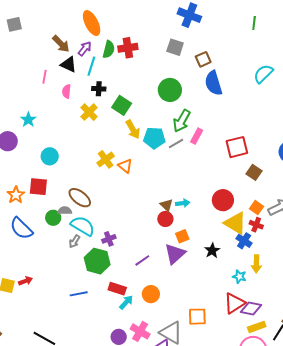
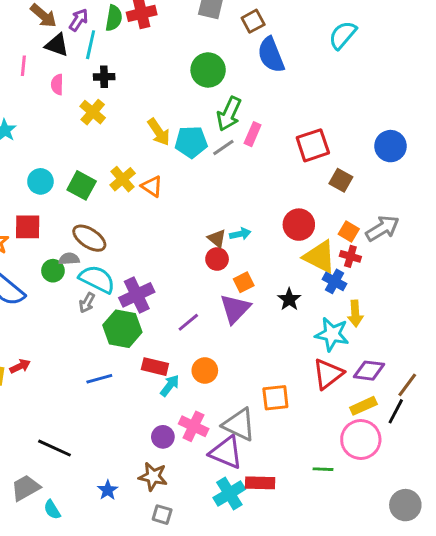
green square: (122, 105) -> (82, 185), moved
purple cross: (109, 239) -> (137, 295), size x1.6
cyan star: (239, 277) -> (332, 334), size x1.6
purple diamond: (251, 308) -> (369, 371), moved

